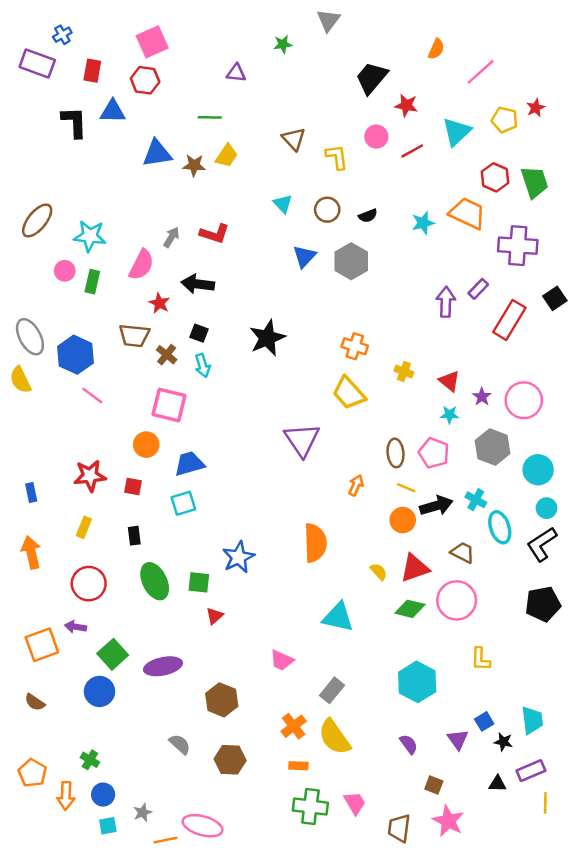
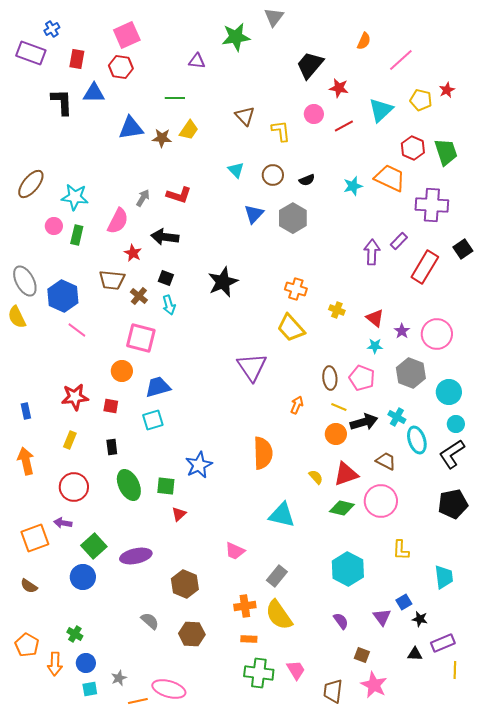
green star: (283, 44) -> (236, 37), size x1.8
cyan trapezoid: (532, 720) -> (444, 577), moved
orange cross: (294, 726) -> (245, 606), turned 30

